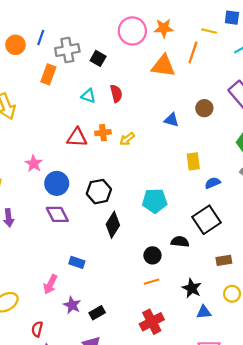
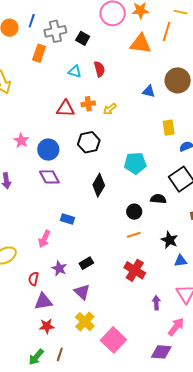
brown circle: (204, 108) -> (178, 80), size x1.6
pink star: (34, 164) -> (21, 141), moved
black hexagon: (99, 192) -> (89, 142), moved
purple star: (72, 305) -> (59, 268), moved
red cross: (152, 322) -> (135, 270), turned -30

